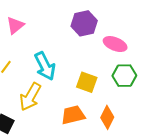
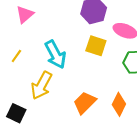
yellow square: (87, 82) -> (96, 46), moved
orange trapezoid: (73, 115) -> (85, 103), turned -30

